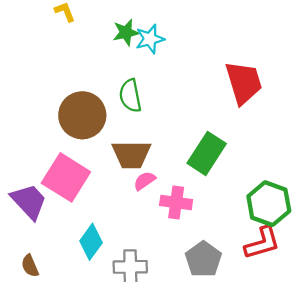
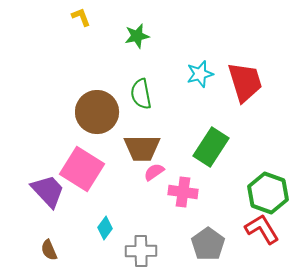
cyan star: (150, 39) -> (200, 74), moved
cyan diamond: (91, 242) -> (105, 228), size x0.7
red L-shape: (262, 243) -> (262, 229), turned -105

